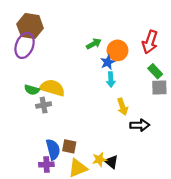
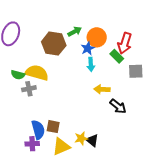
brown hexagon: (30, 26) -> (54, 44), moved
red arrow: (150, 42) -> (125, 43), moved
green rectangle: (155, 71) -> (117, 56), moved
yellow arrow: (122, 107) -> (102, 89), turned 112
black arrow: (140, 125) -> (118, 106), turned 42

